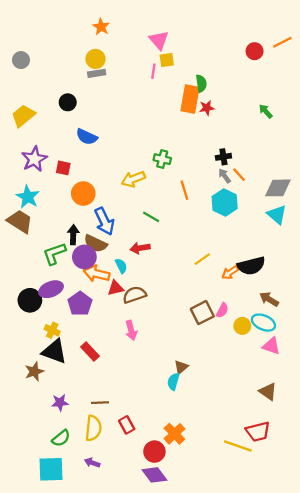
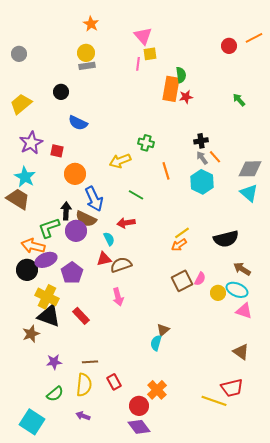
orange arrow: (230, 272) -> (179, 245), moved
orange arrow: (97, 274) -> (33, 246), moved
yellow cross: (52, 330) -> (47, 297), size x1.6
cyan square: (51, 469) -> (32, 422), moved, turned 35

